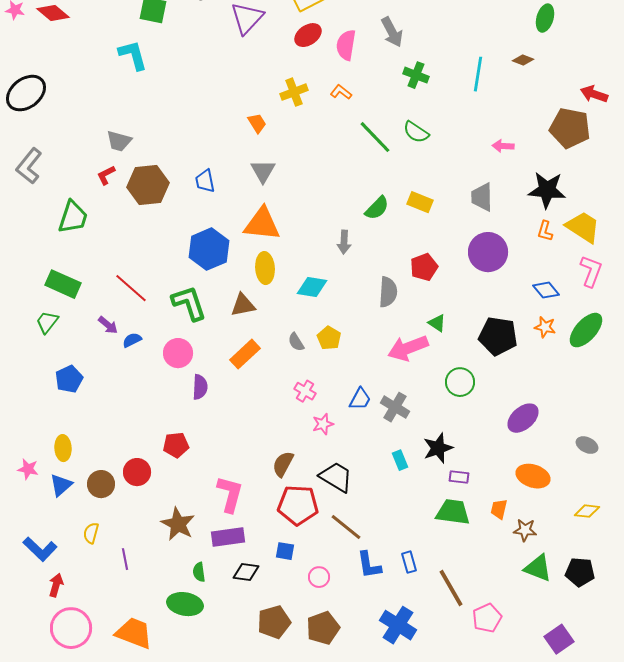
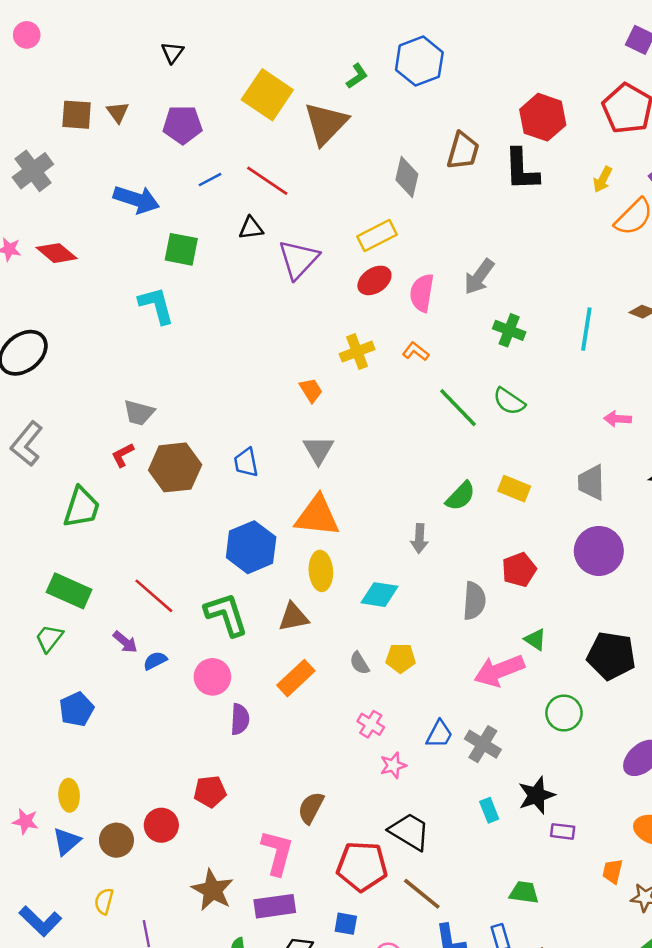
gray arrow: (392, 32) -> (479, 277), turned 64
yellow pentagon: (329, 338) -> (401, 658), turned -30
brown semicircle: (283, 464) -> (311, 808), moved
green trapezoid: (453, 512) -> (524, 892), moved, size x0.7

